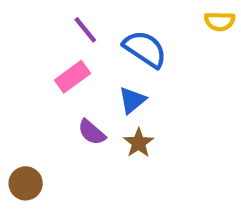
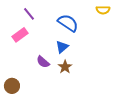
purple line: (85, 30) -> (29, 14), moved
pink rectangle: (72, 77) -> (20, 35), moved

